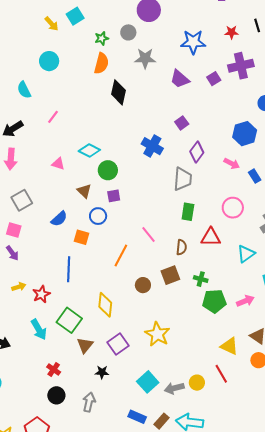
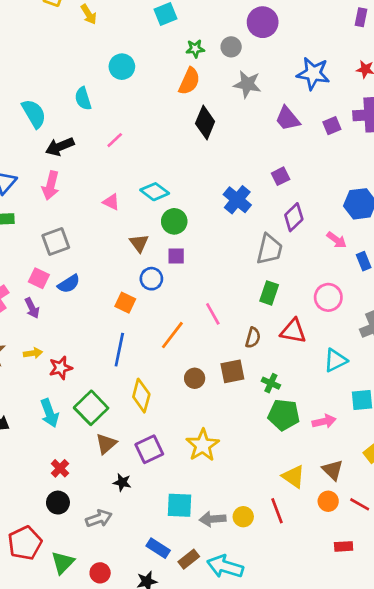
yellow arrow: (52, 24) -> (89, 14), moved
blue semicircle: (59, 219) -> (69, 284), moved
blue line: (69, 269) -> (119, 350), moved
cyan square: (148, 382) -> (180, 505), turned 35
gray arrow: (89, 402) -> (99, 518), turned 48

